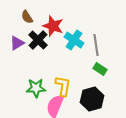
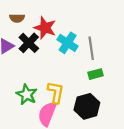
brown semicircle: (27, 17) -> (17, 18), turned -56
green rectangle: (100, 69) -> (96, 74), turned -48
green star: (36, 88) -> (27, 95), turned 30

